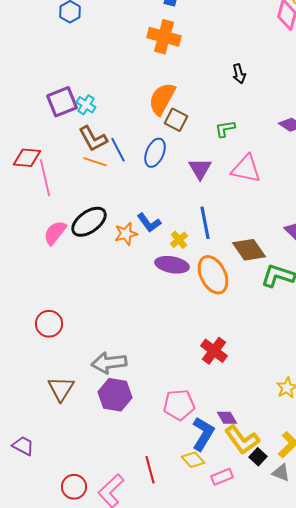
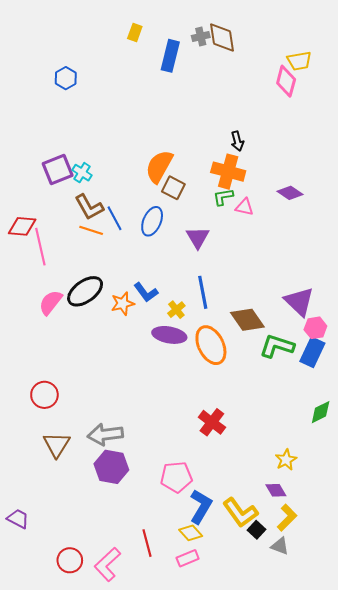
orange cross: (164, 37) -> (228, 172), moved
pink triangle: (246, 169) -> (244, 207), moved, size x0.6
brown triangle: (61, 389) -> (57, 445), moved
purple diamond: (227, 418) -> (276, 490), moved
pink rectangle: (222, 477) -> (188, 558), moved

